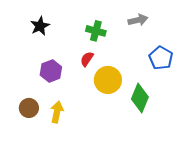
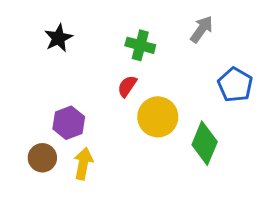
gray arrow: (138, 20) -> (202, 29), turned -42
purple hexagon: (51, 71) -> (69, 123), moved

